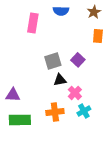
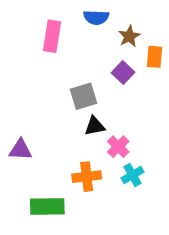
brown star: (94, 12) -> (129, 36), moved
purple square: (78, 60) -> (123, 73), moved
green rectangle: (20, 120) -> (47, 207), moved

